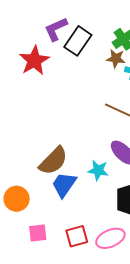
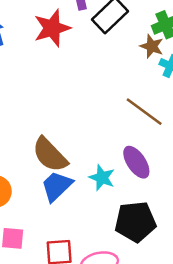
brown semicircle: (53, 161) -> (50, 155), turned 80

